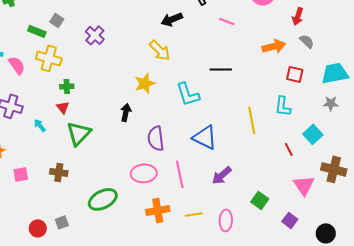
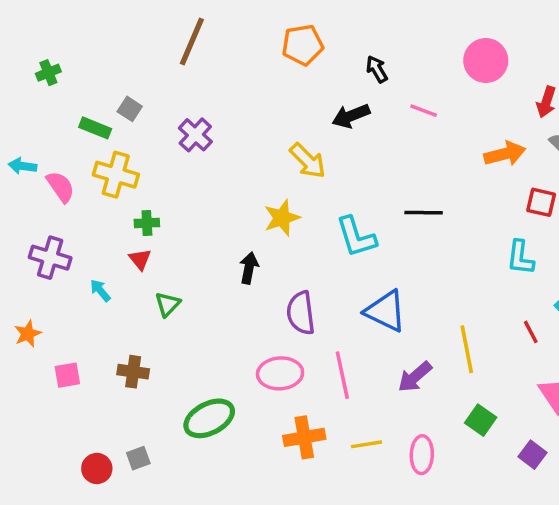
black arrow: (172, 19) -> (351, 116), moved
black line: (221, 69) -> (424, 213), moved
yellow line: (252, 120) -> (467, 349), moved
green triangle: (79, 133) -> (168, 304), size x0.6

